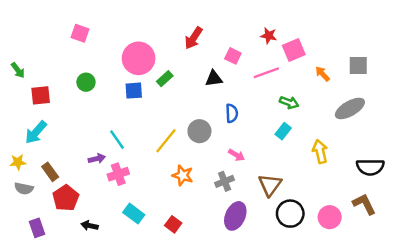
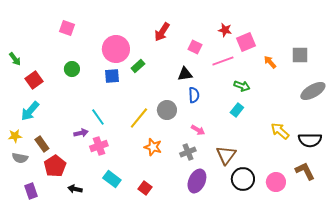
black triangle: (214, 79) -> (185, 74), moved
red square: (41, 95) -> (34, 80), turned -30
gray ellipse: (350, 108) -> (313, 91), moved
yellow arrow: (320, 151) -> (280, 131), moved, turned -36

